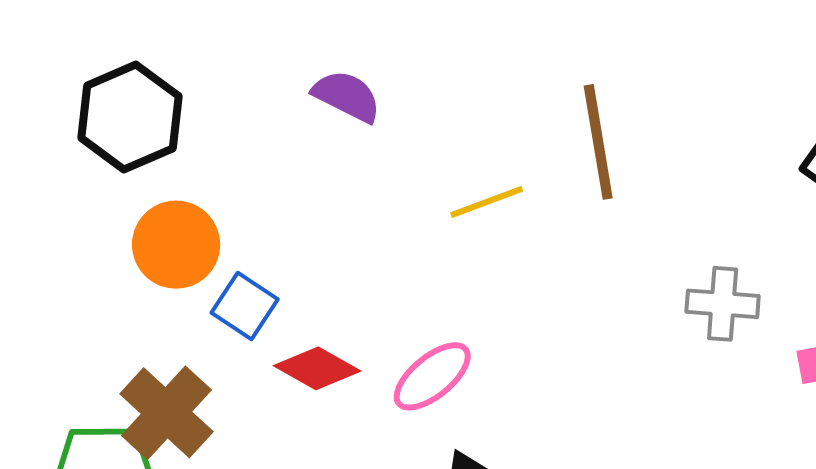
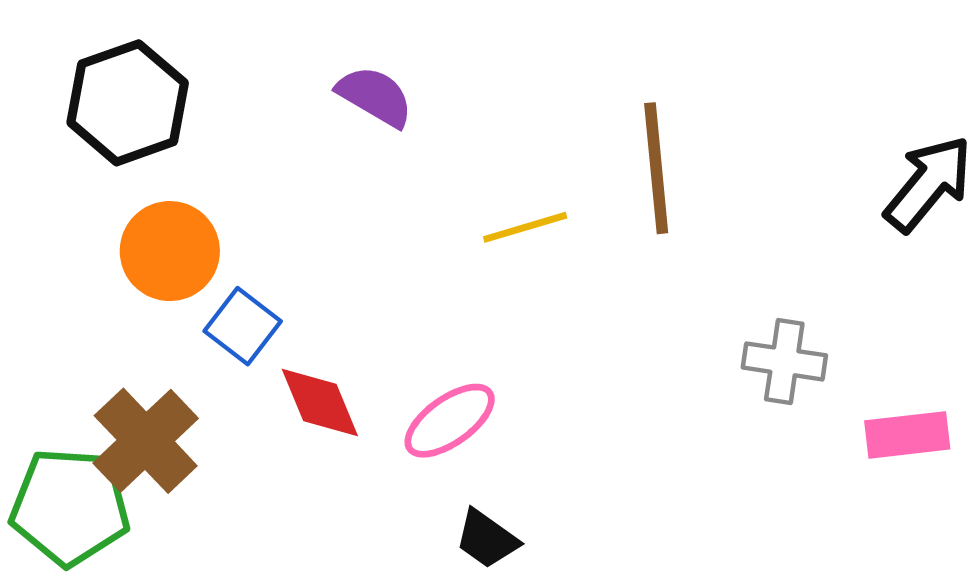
red diamond: (317, 368) -> (320, 402), turned 34

